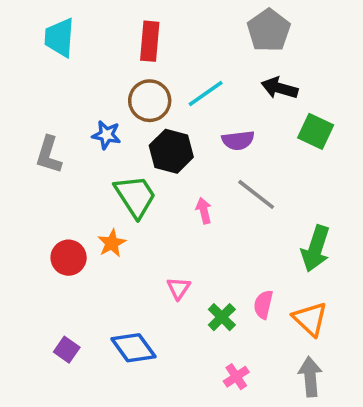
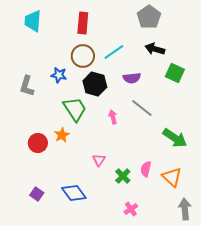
green arrow: (316, 249) -> (175, 138), turned -75
gray arrow: (310, 377) -> (185, 209), moved

